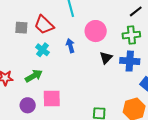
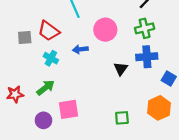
blue arrow: (70, 46) -> (80, 49), turned -72
black triangle: (106, 58) -> (121, 69), moved

